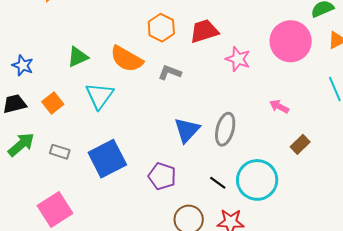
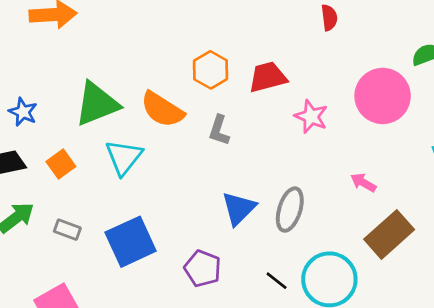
green triangle: (78, 57) -> (97, 104), size x1.6
gray L-shape: (170, 72) -> (219, 130), turned -95
brown rectangle: (300, 144) -> (389, 234), size x1.8

